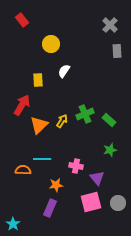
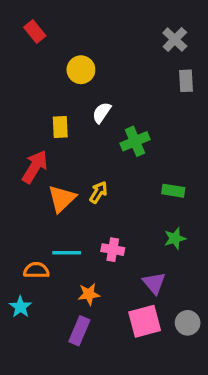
green cross: (85, 114) -> (135, 141), moved
green rectangle: (109, 120) -> (173, 191), turned -32
pink cross: (76, 166) -> (113, 250), moved
cyan star: (13, 224) -> (20, 307), moved

